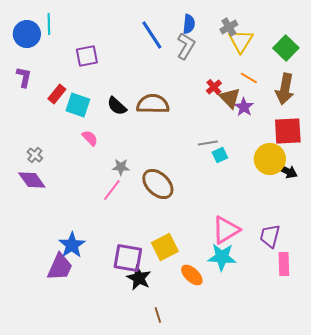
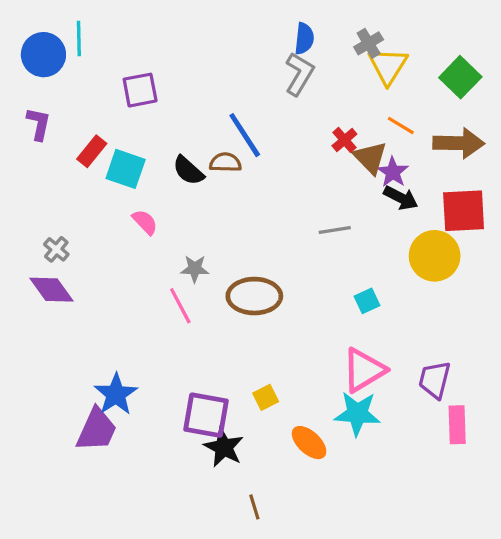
blue line: (152, 35) -> (245, 135), moved
brown arrow: (285, 89) -> (459, 143), turned -100
brown semicircle: (153, 104) -> (225, 162), moved, size x0.6
cyan square: (220, 155) -> (367, 301), moved
black arrow: (287, 171) -> (401, 198), moved
brown ellipse: (158, 184) -> (254, 296), turned -44
pink line: (112, 190) -> (180, 306), turned -65
yellow square: (165, 247) -> (266, 397), size x0.6

